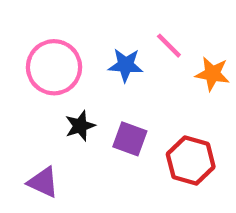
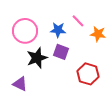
black star: (80, 126) -> (37, 58), size x1.5
purple square: (130, 139) -> (61, 52), moved

